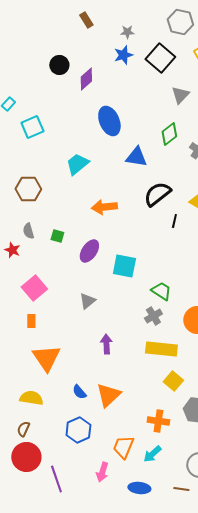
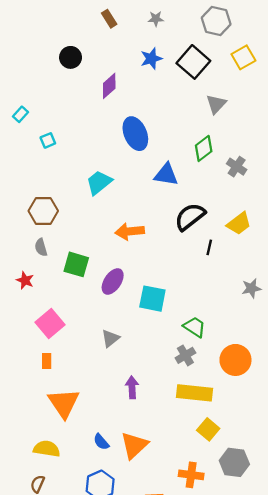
gray star: (127, 32) -> (156, 19), moved
black circle: (59, 65) -> (71, 57), moved
cyan square: (32, 127) -> (48, 140), size x0.6
gray semicircle: (28, 231) -> (41, 247), moved
green square: (57, 236) -> (76, 264), size x1.6

